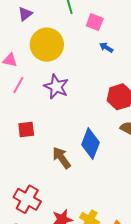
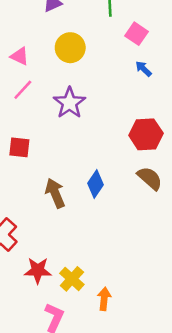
yellow circle: (47, 45) -> (70, 48), size x0.7
blue diamond: (91, 144) -> (96, 184), size x0.7

